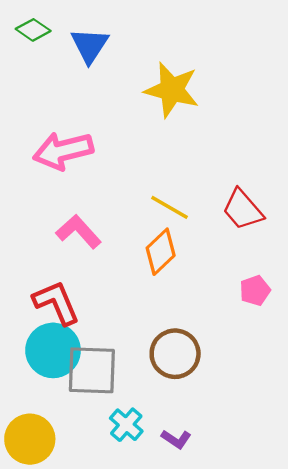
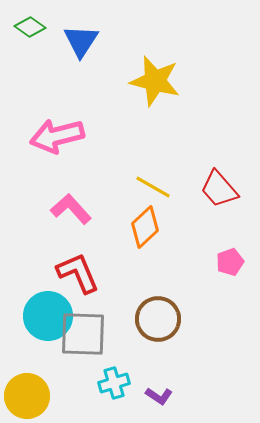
red L-shape: (56, 303) -> (78, 273), moved
cyan cross: (126, 425) -> (114, 383), turned 32

